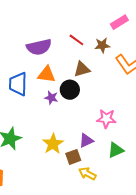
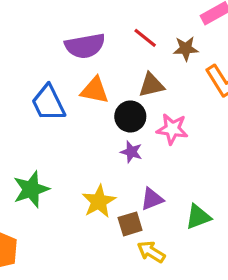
blue trapezoid: (18, 84) -> (48, 103), turned -30
purple star: (51, 98) -> (131, 152), moved
pink star: (106, 119) -> (172, 129), moved

